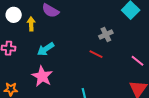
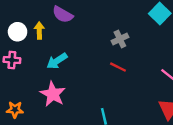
white circle: (14, 15) -> (18, 32), moved
gray cross: (106, 35) -> (120, 39), moved

